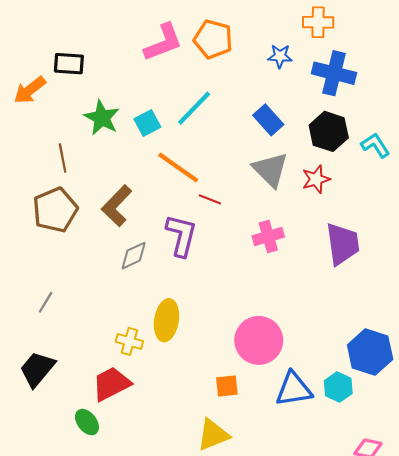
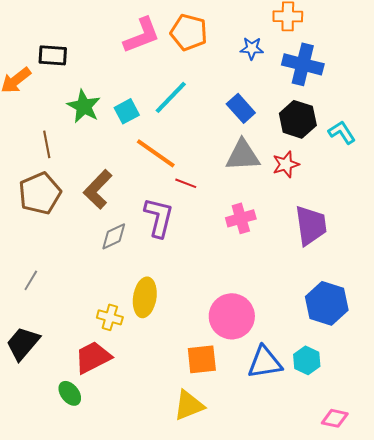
gray triangle: (270, 170) -> (243, 155), turned -48
blue hexagon: (370, 352) -> (327, 303), moved
orange square: (227, 386) -> (202, 359), size x1.4

